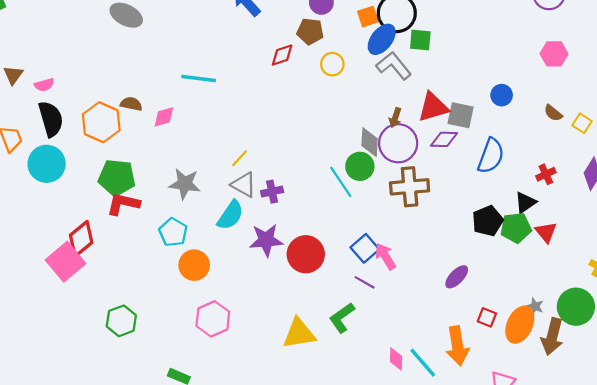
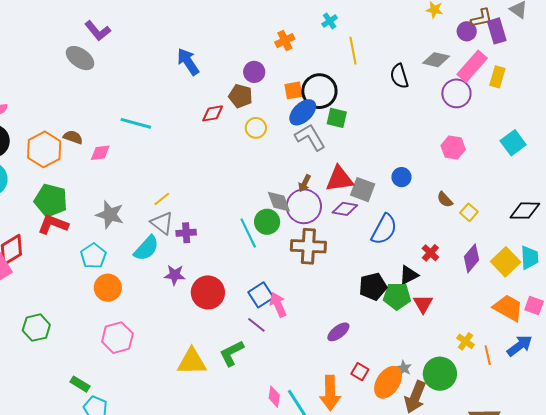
gray diamond: (370, 142) -> (279, 202), turned -32
red cross: (546, 174) -> (430, 253), turned -30
purple star: (266, 240) -> (175, 275), size x0.7

